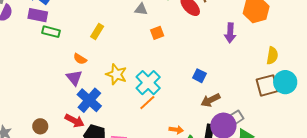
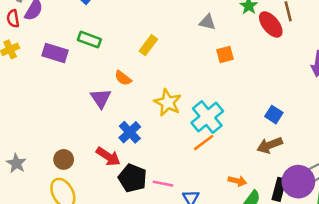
purple rectangle: (38, 15) -> (55, 53), moved
purple triangle: (74, 78) -> (101, 98), moved
blue cross: (89, 100) -> (130, 132), size x0.7
brown arrow: (210, 100) -> (270, 145), moved

